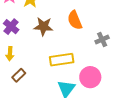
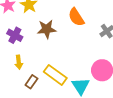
yellow rectangle: (62, 60) -> (55, 75), moved, turned 55

